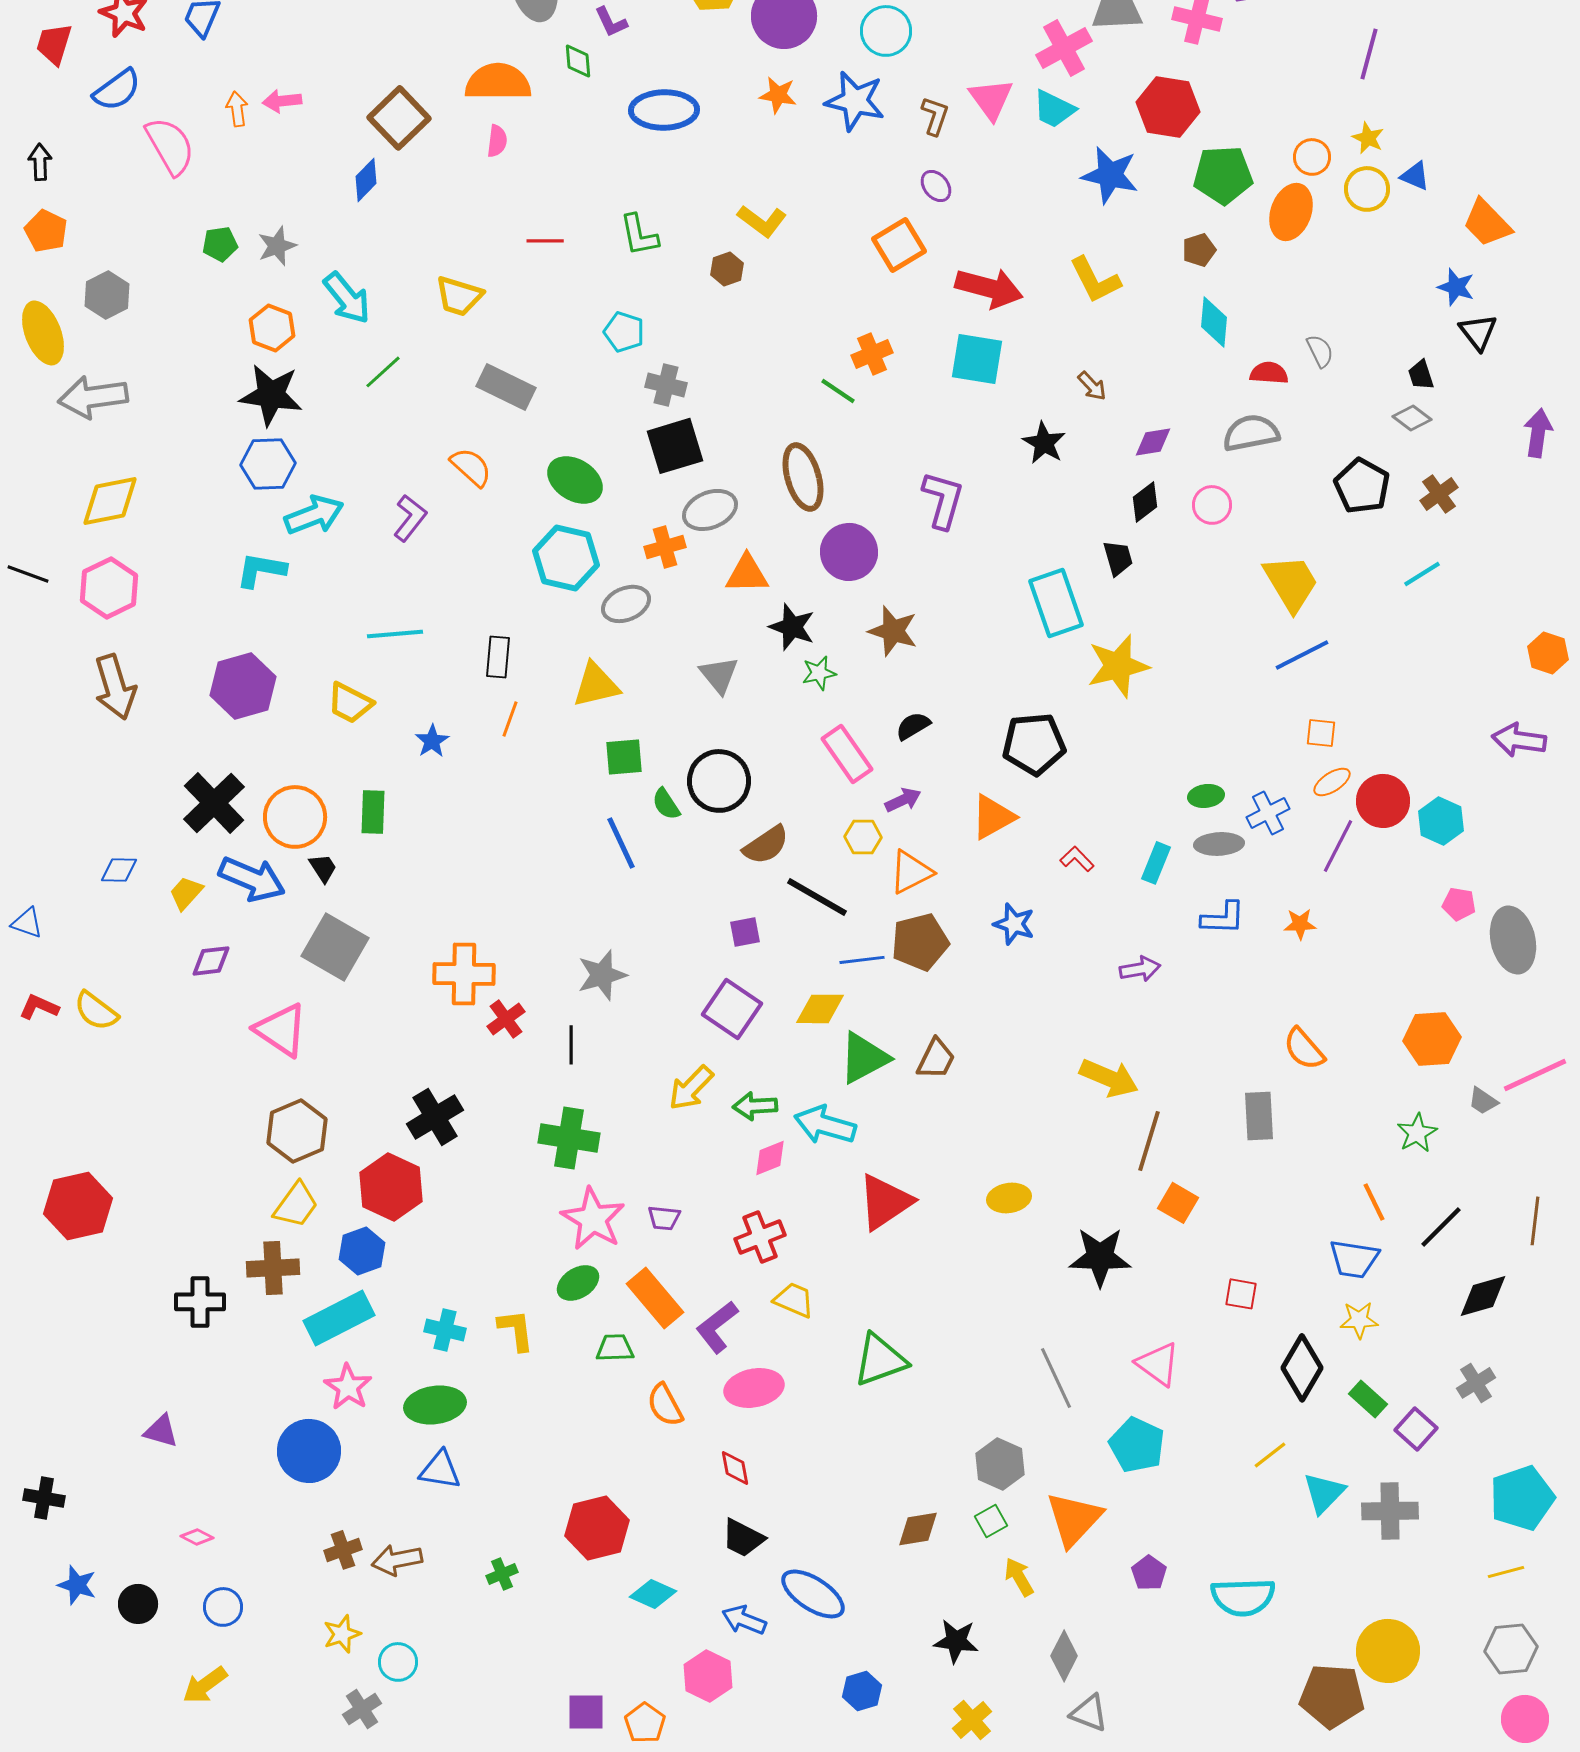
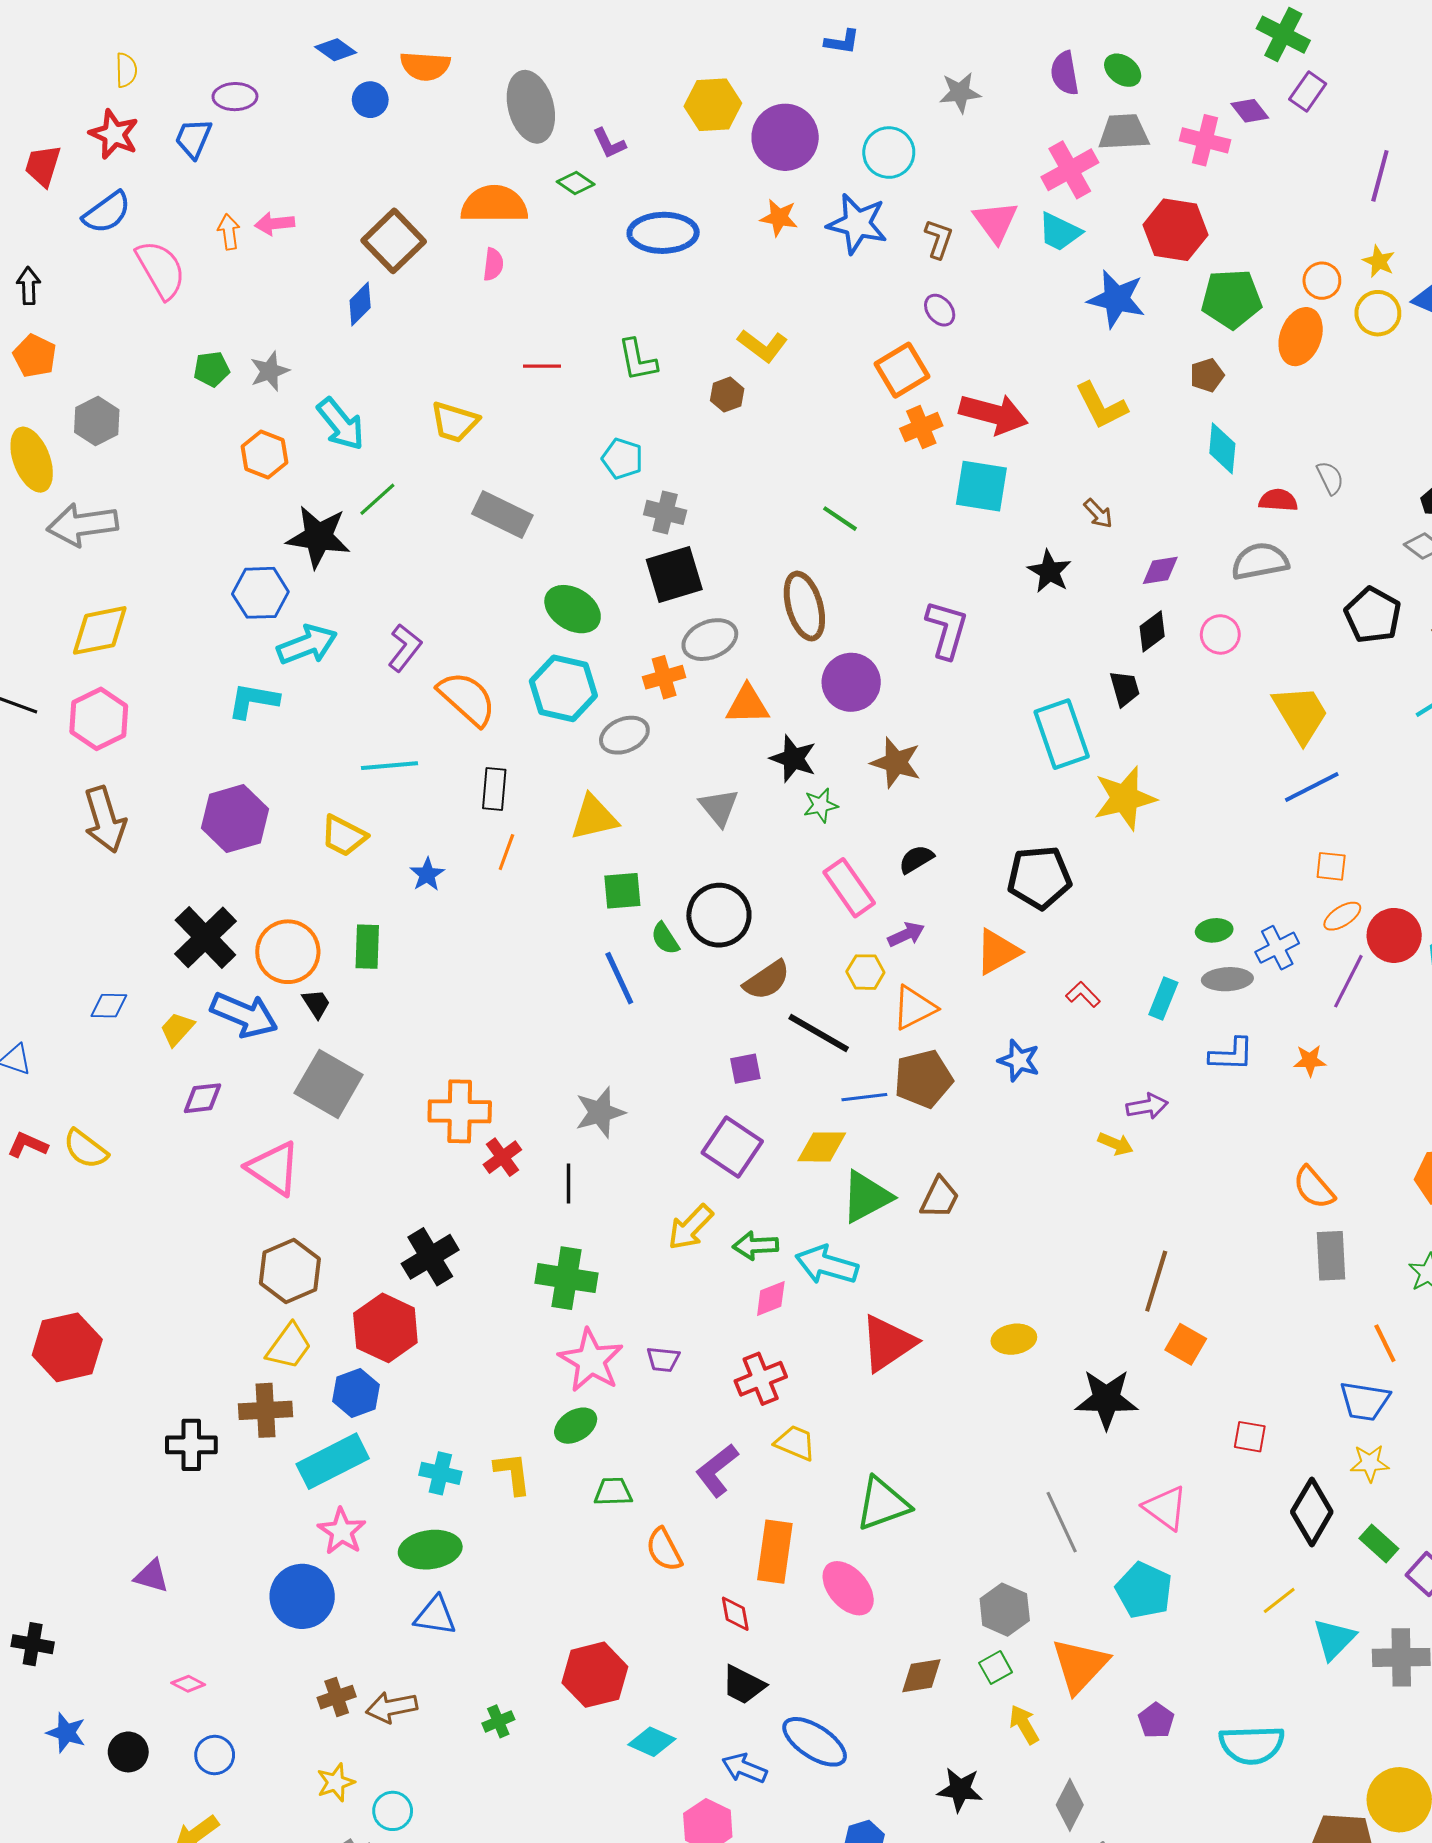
green diamond: (578, 61) -> (576, 183), turned -51
orange cross: (872, 354) -> (921, 427), moved
black star: (271, 395) -> (318, 537), moved
orange semicircle: (471, 467) -> (467, 699), moved, size x1.4
yellow arrow: (1109, 1078) -> (1116, 1144), moved, size x0.6
gray rectangle: (1259, 1116) -> (1331, 1256), moved
orange rectangle: (655, 1298) -> (775, 1552), moved, turned 48
pink ellipse: (754, 1388) -> (848, 1588), moved, turned 60

